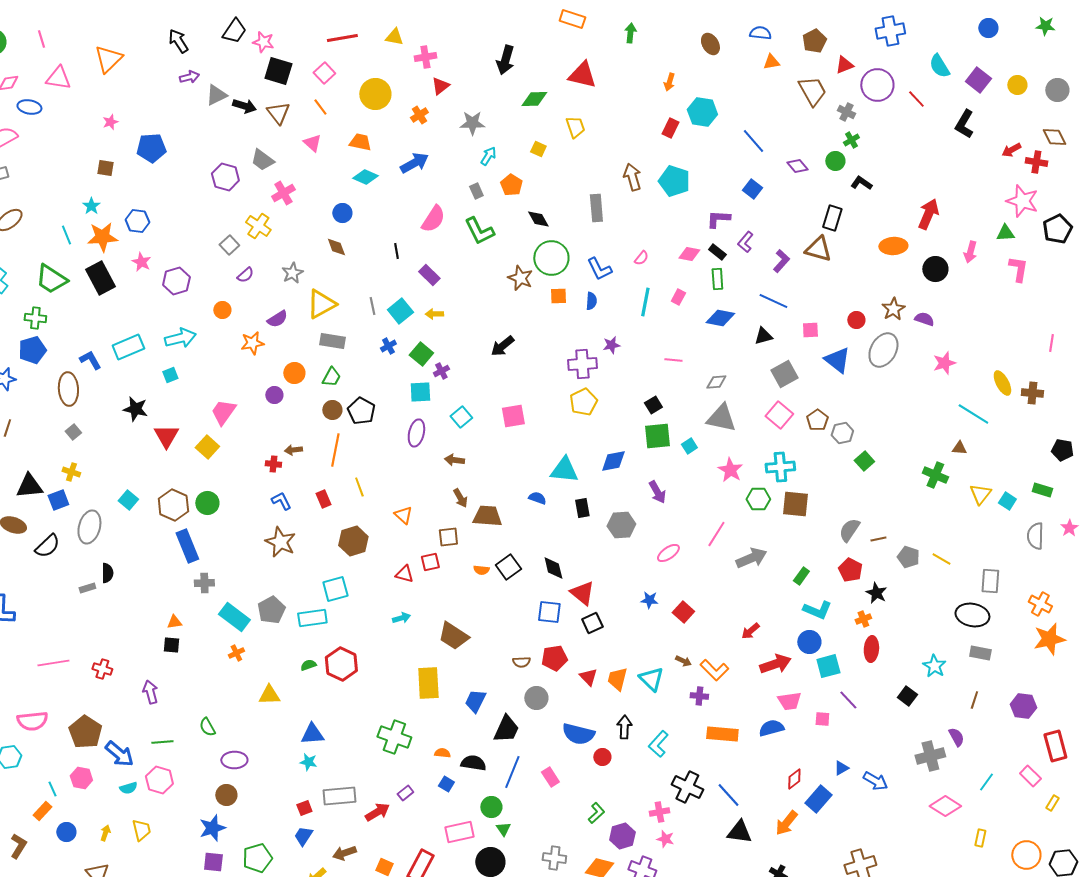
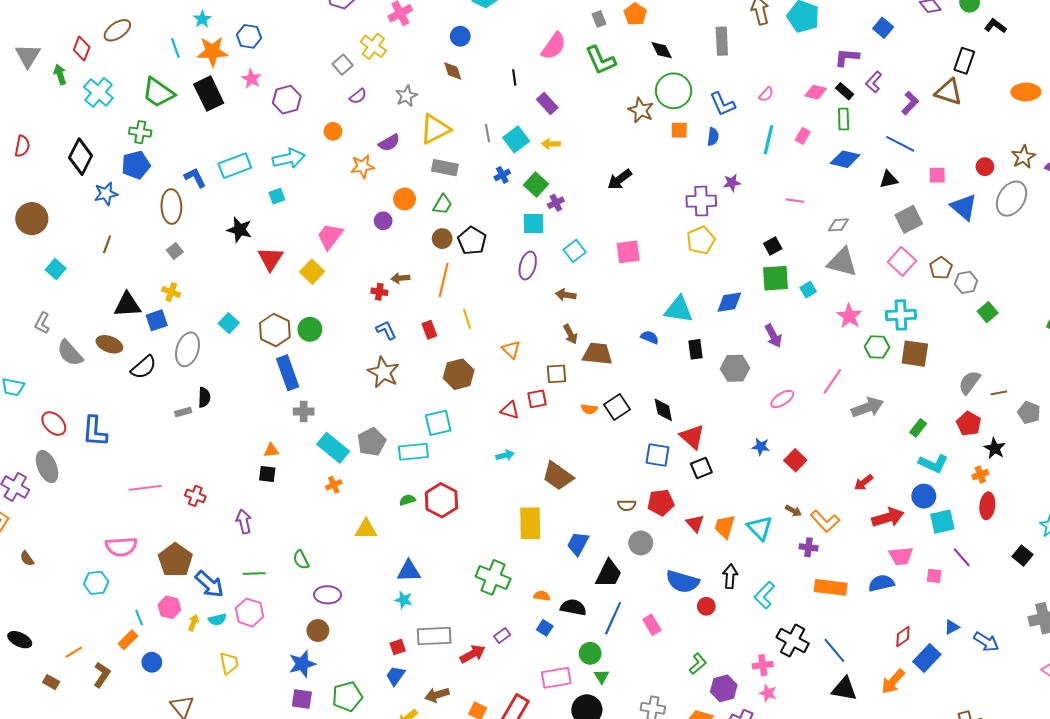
yellow arrow: (105, 833) -> (194, 623), moved

